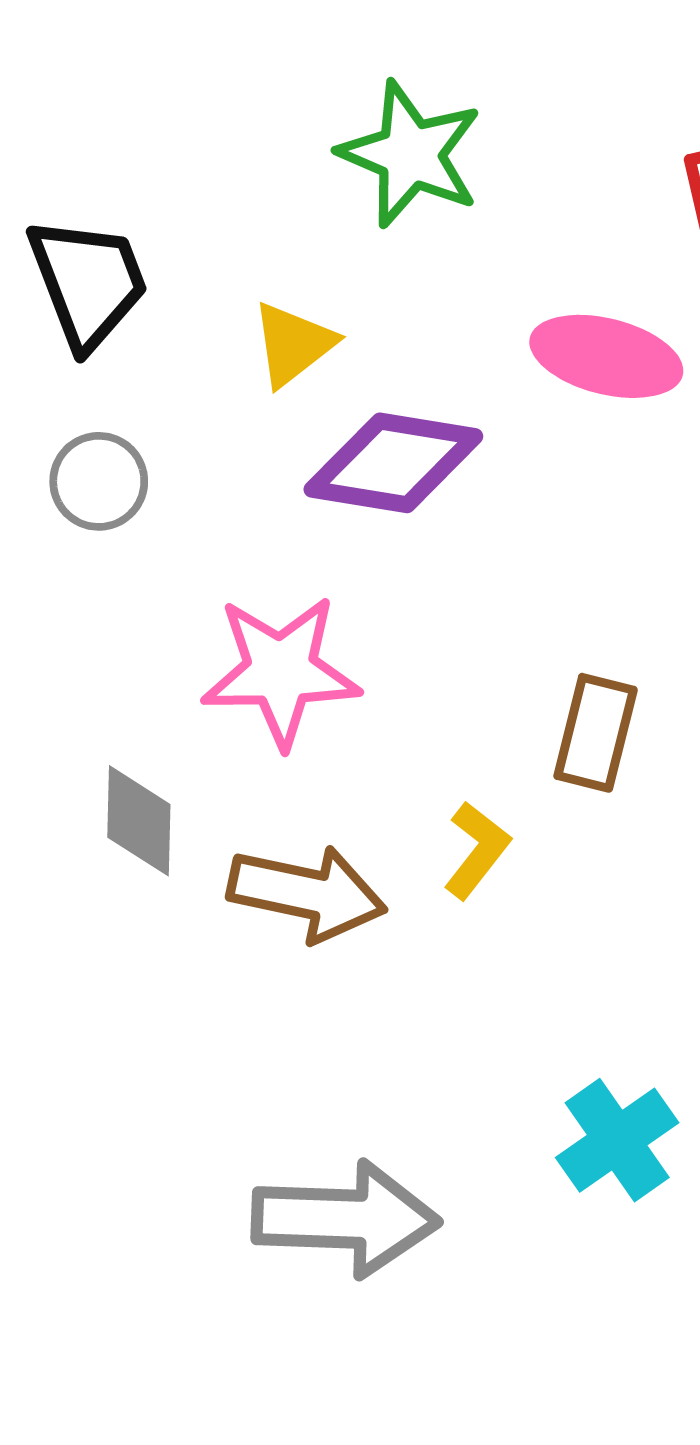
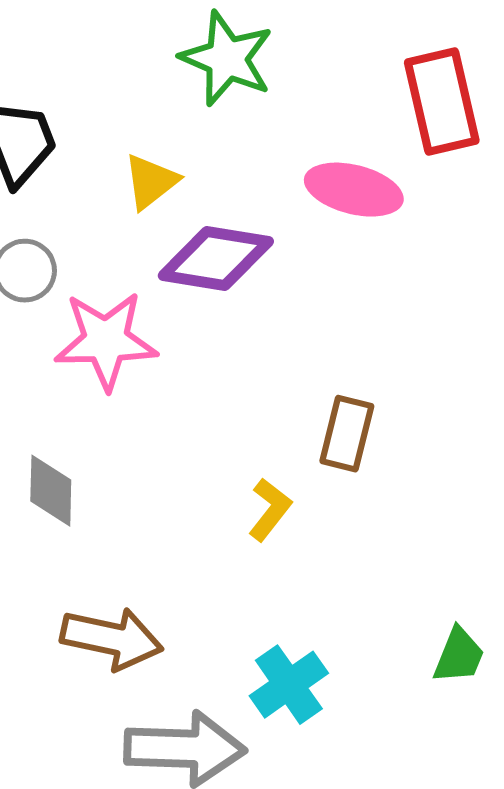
pink star: (281, 671) -> (106, 341), moved
brown arrow: (307, 893) -> (112, 639), moved
cyan cross: (617, 1140) -> (289, 685), moved

